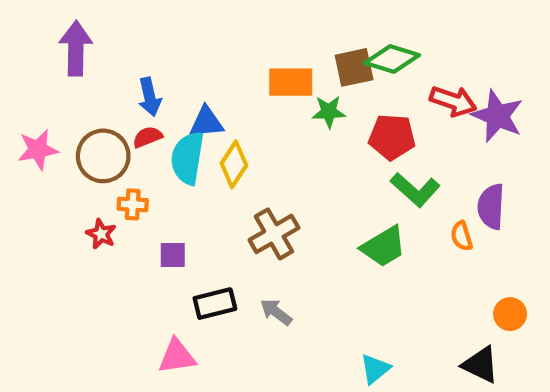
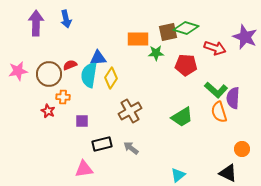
blue arrow: (150, 97) -> (66, 19), moved
purple star: (497, 116) -> (245, 37), moved
green L-shape: (415, 190) -> (216, 90), moved
orange semicircle: (462, 236) -> (219, 112), size x1.5

